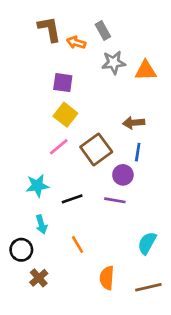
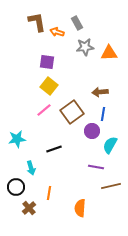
cyan star: (37, 186) -> (17, 139), moved
purple line: (115, 200) -> (96, 167), moved
cyan semicircle: (147, 243) -> (110, 145), moved
orange line: (77, 244) -> (49, 193), moved, turned 40
brown line: (148, 287) -> (111, 186), moved

